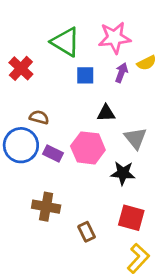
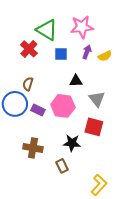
yellow semicircle: (147, 63) -> (105, 56), moved
red cross: (21, 68) -> (29, 49), moved
brown semicircle: (39, 117) -> (28, 84), turned -88
black star: (123, 173) -> (72, 143), moved
red square: (131, 218) -> (94, 127), moved

